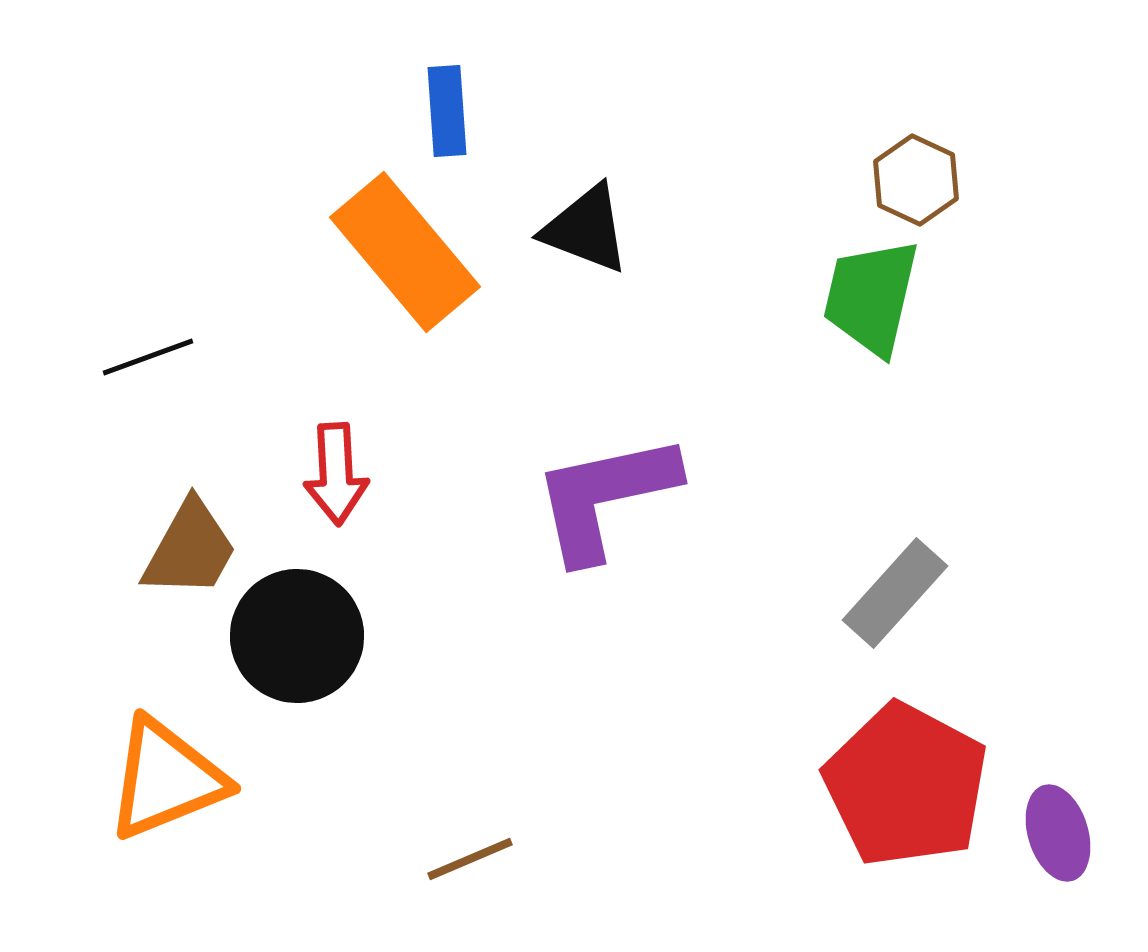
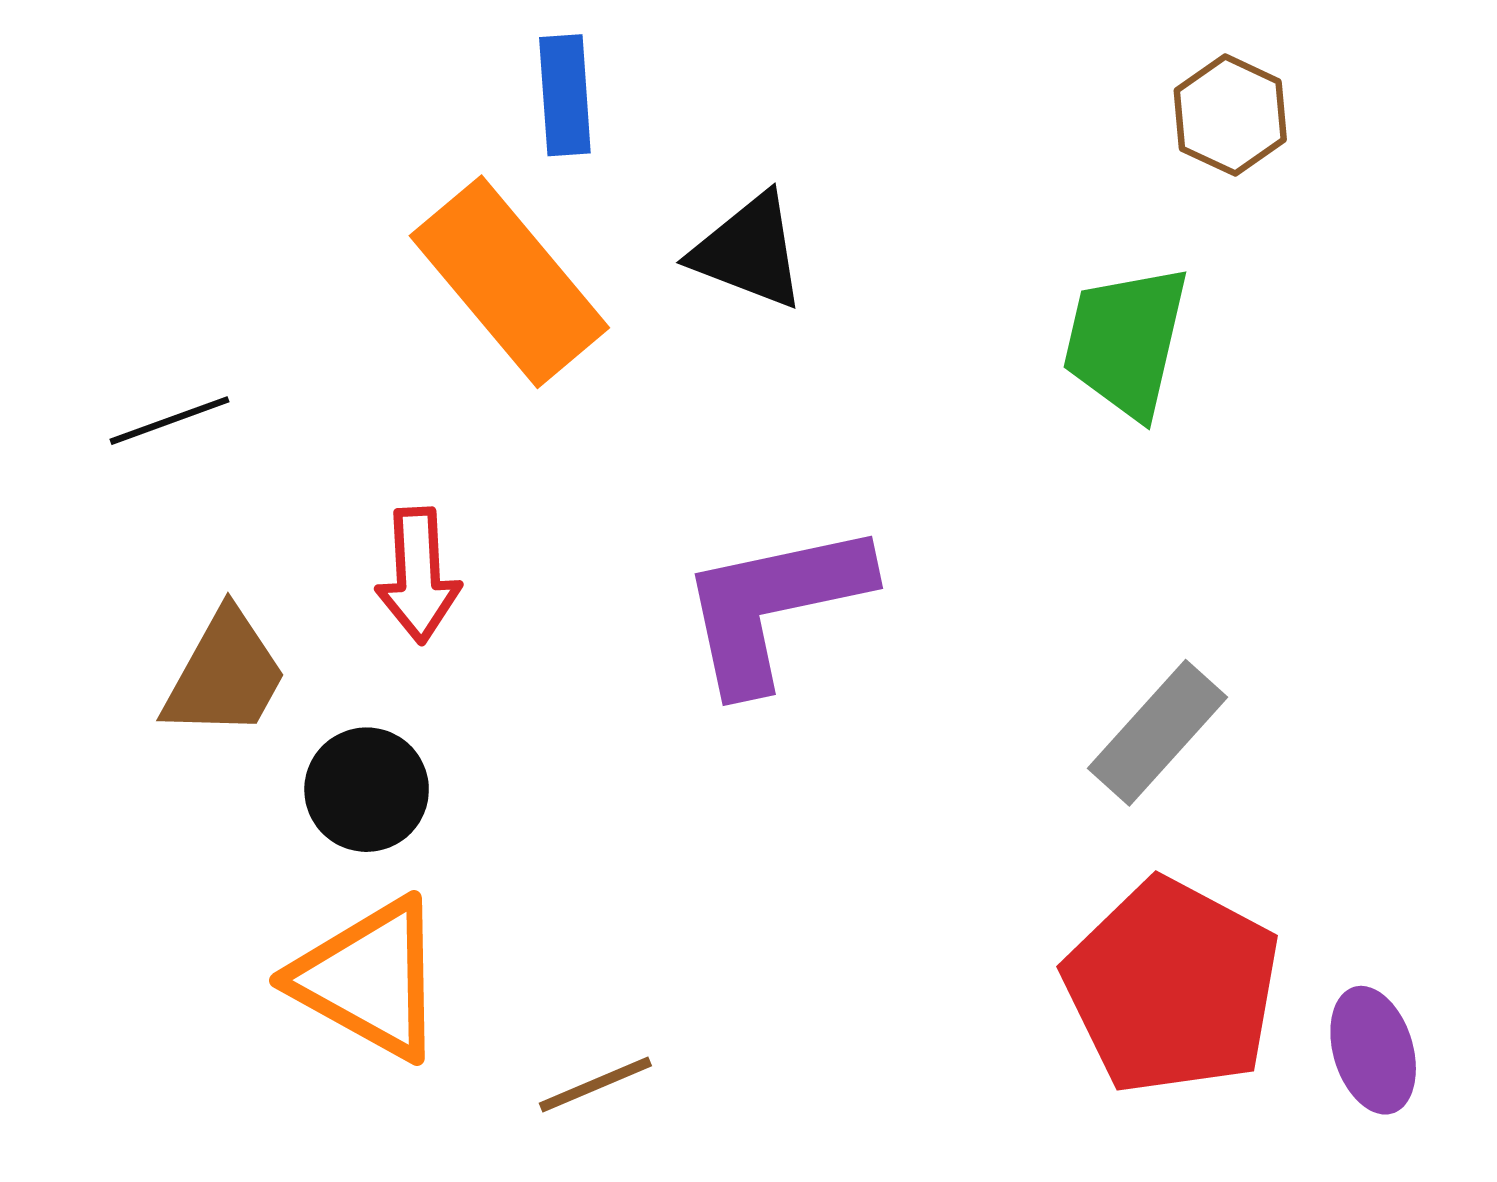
brown hexagon: (916, 180) -> (1230, 115), moved
black circle: (297, 636) -> (367, 790), size x0.7
orange triangle: (166, 779) -> (369, 979), moved, turned 51

